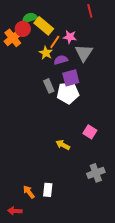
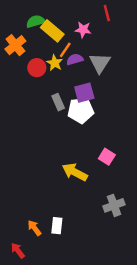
red circle: (23, 29) -> (37, 68), moved
pink star: (70, 37) -> (83, 30), moved
purple semicircle: (61, 60) -> (75, 59), moved
yellow arrow: (63, 145) -> (75, 172), size x1.5
red arrow: (15, 211) -> (18, 250), turned 48

